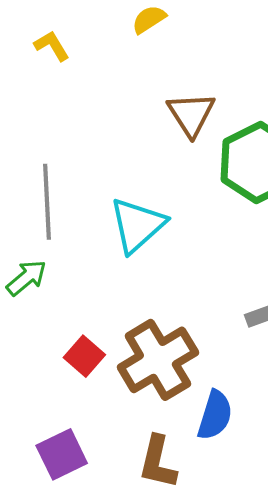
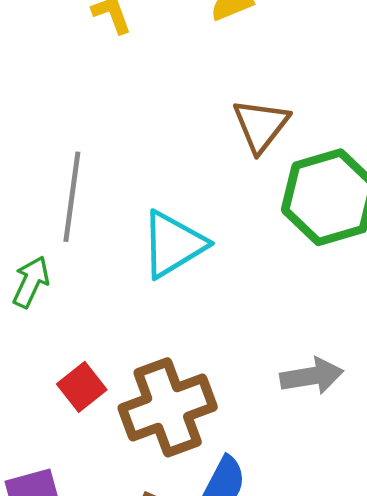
green arrow: (26, 278) -> (31, 282), turned -36

